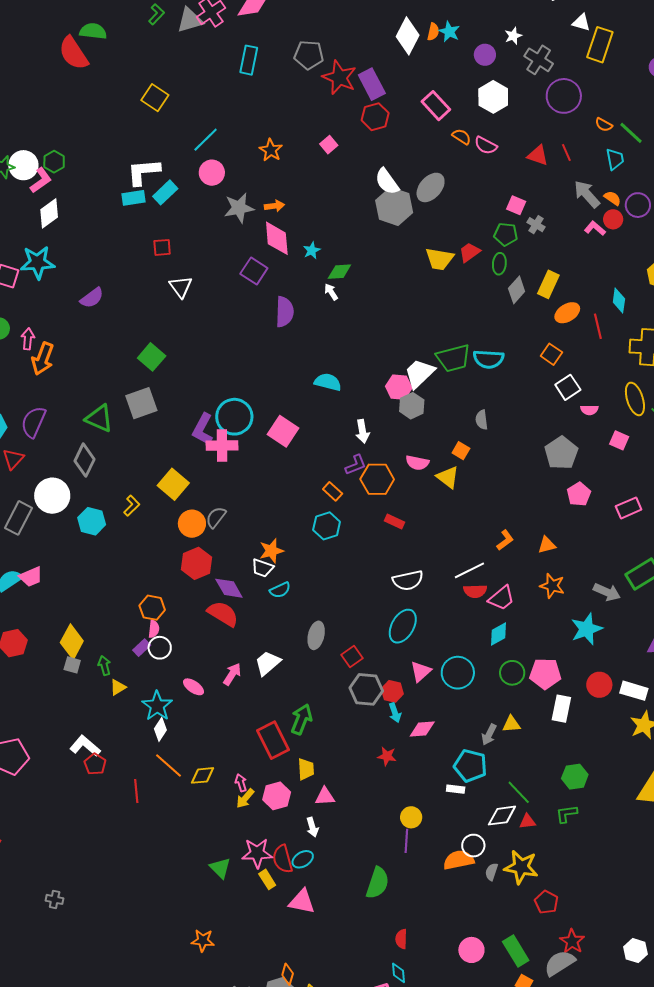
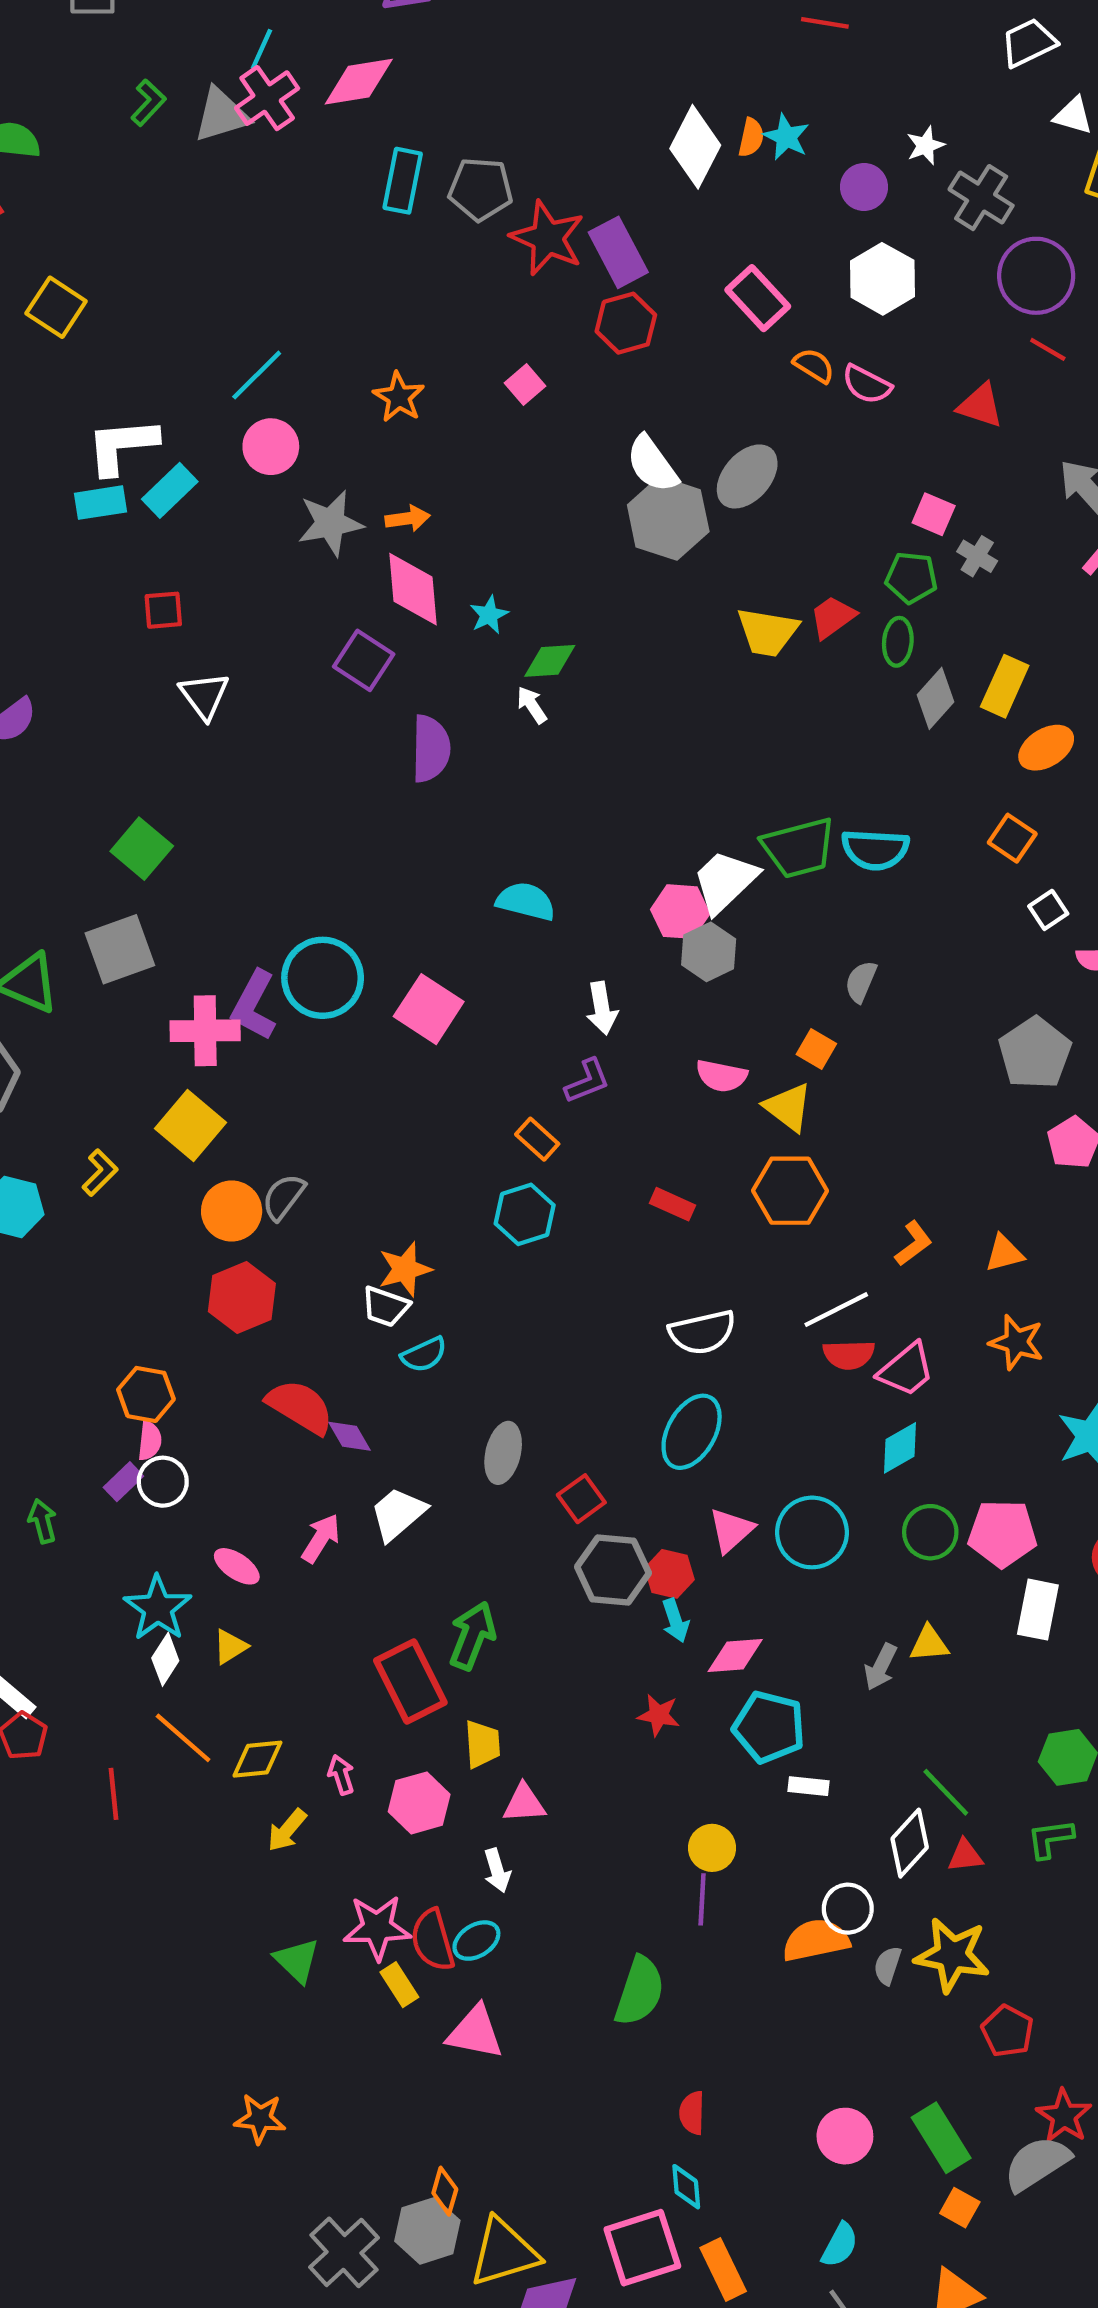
cyan rectangle: (249, 60) -> (403, 181), moved
yellow square: (155, 98) -> (56, 307), moved
red line: (566, 153) -> (1048, 349), moved, turned -36
white square: (568, 387) -> (1048, 910), size x0.7
gray semicircle: (482, 420) -> (861, 982), turned 30
pink cross: (222, 445) -> (205, 1031), moved
orange hexagon: (377, 479) -> (790, 1191), moved
purple diamond: (229, 588) -> (349, 1436), moved, size x0.7
yellow triangle: (118, 687) -> (230, 1647), moved
cyan pentagon: (470, 766) -> (769, 1727), moved
yellow arrow: (245, 798) -> (287, 1830), moved
white diamond: (502, 816) -> (910, 1843), turned -40

